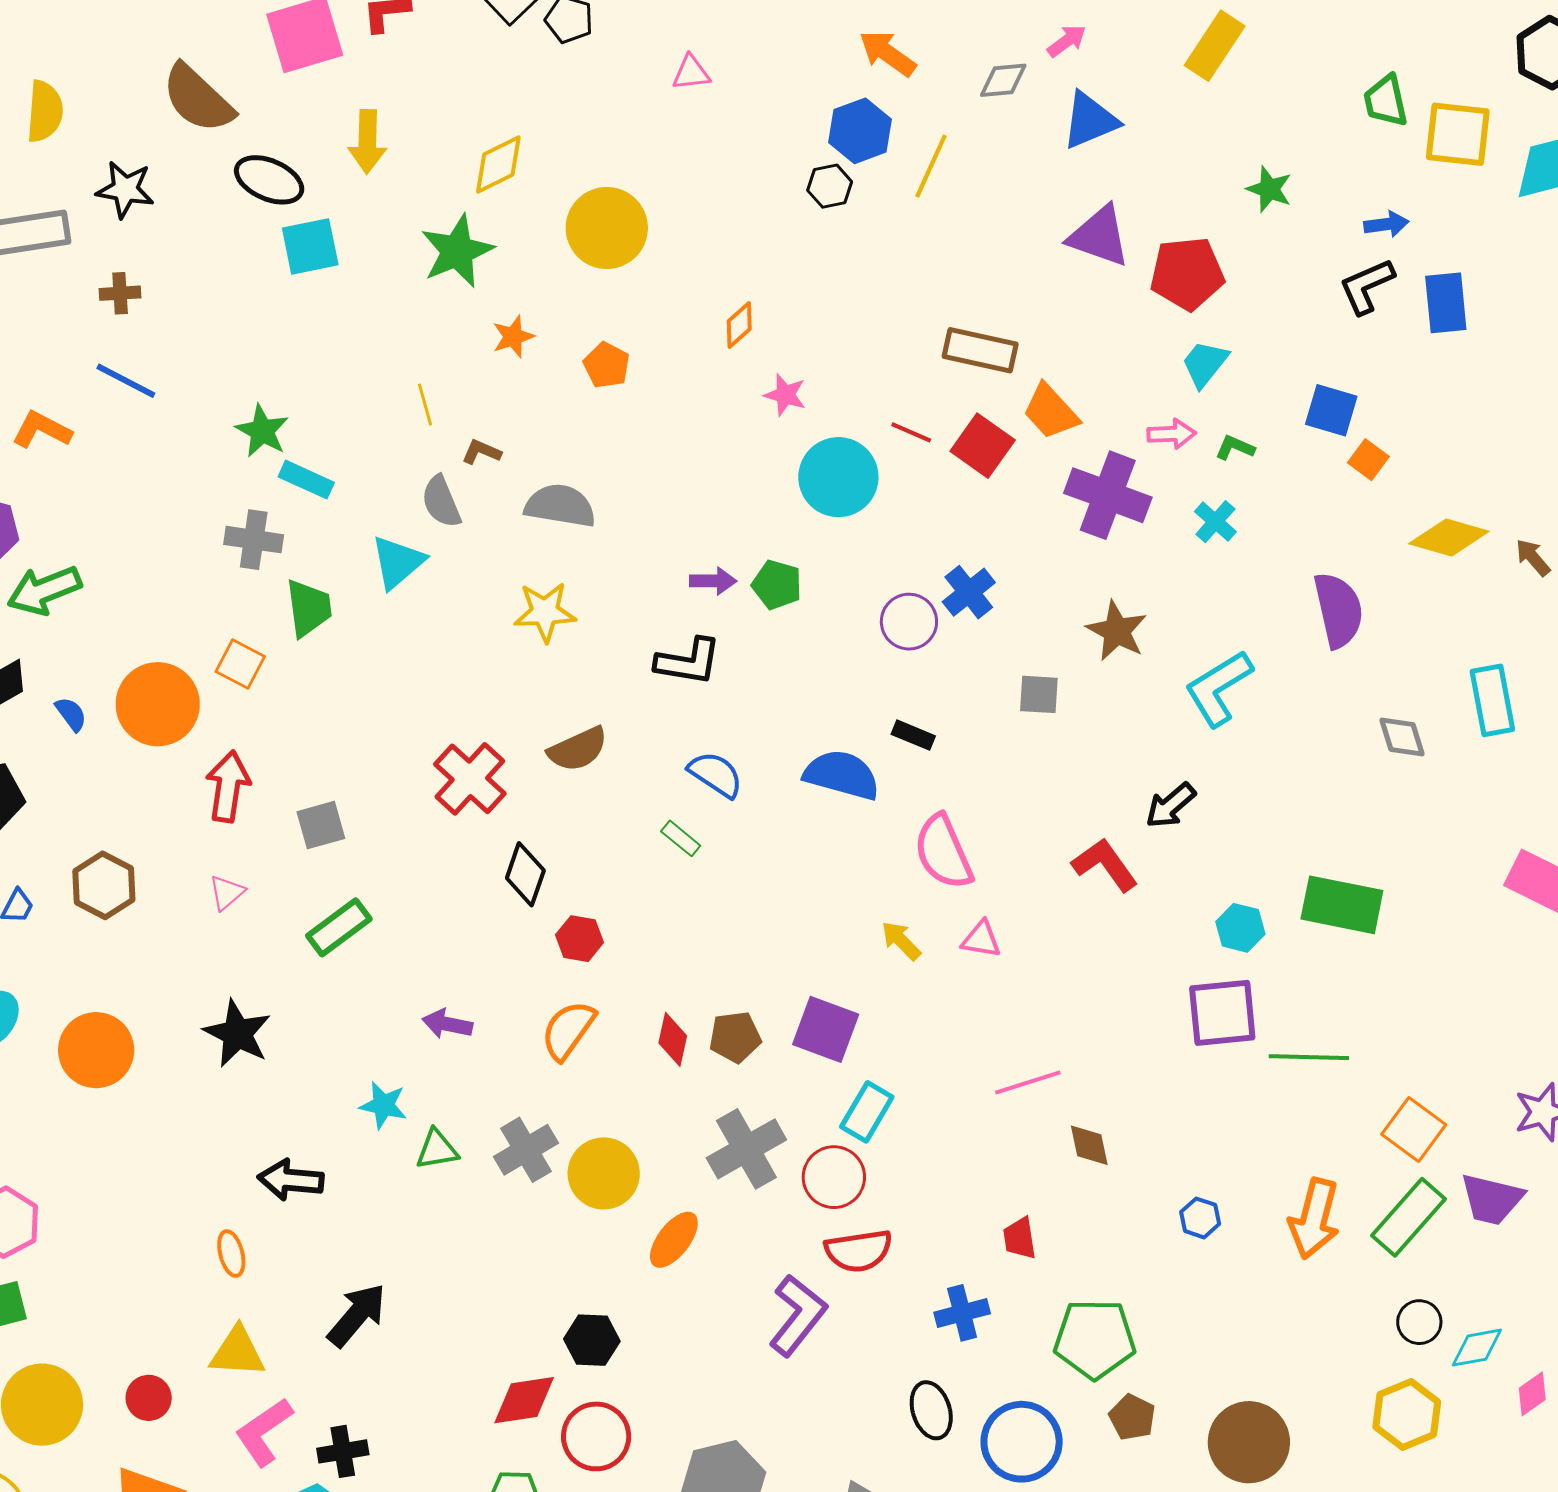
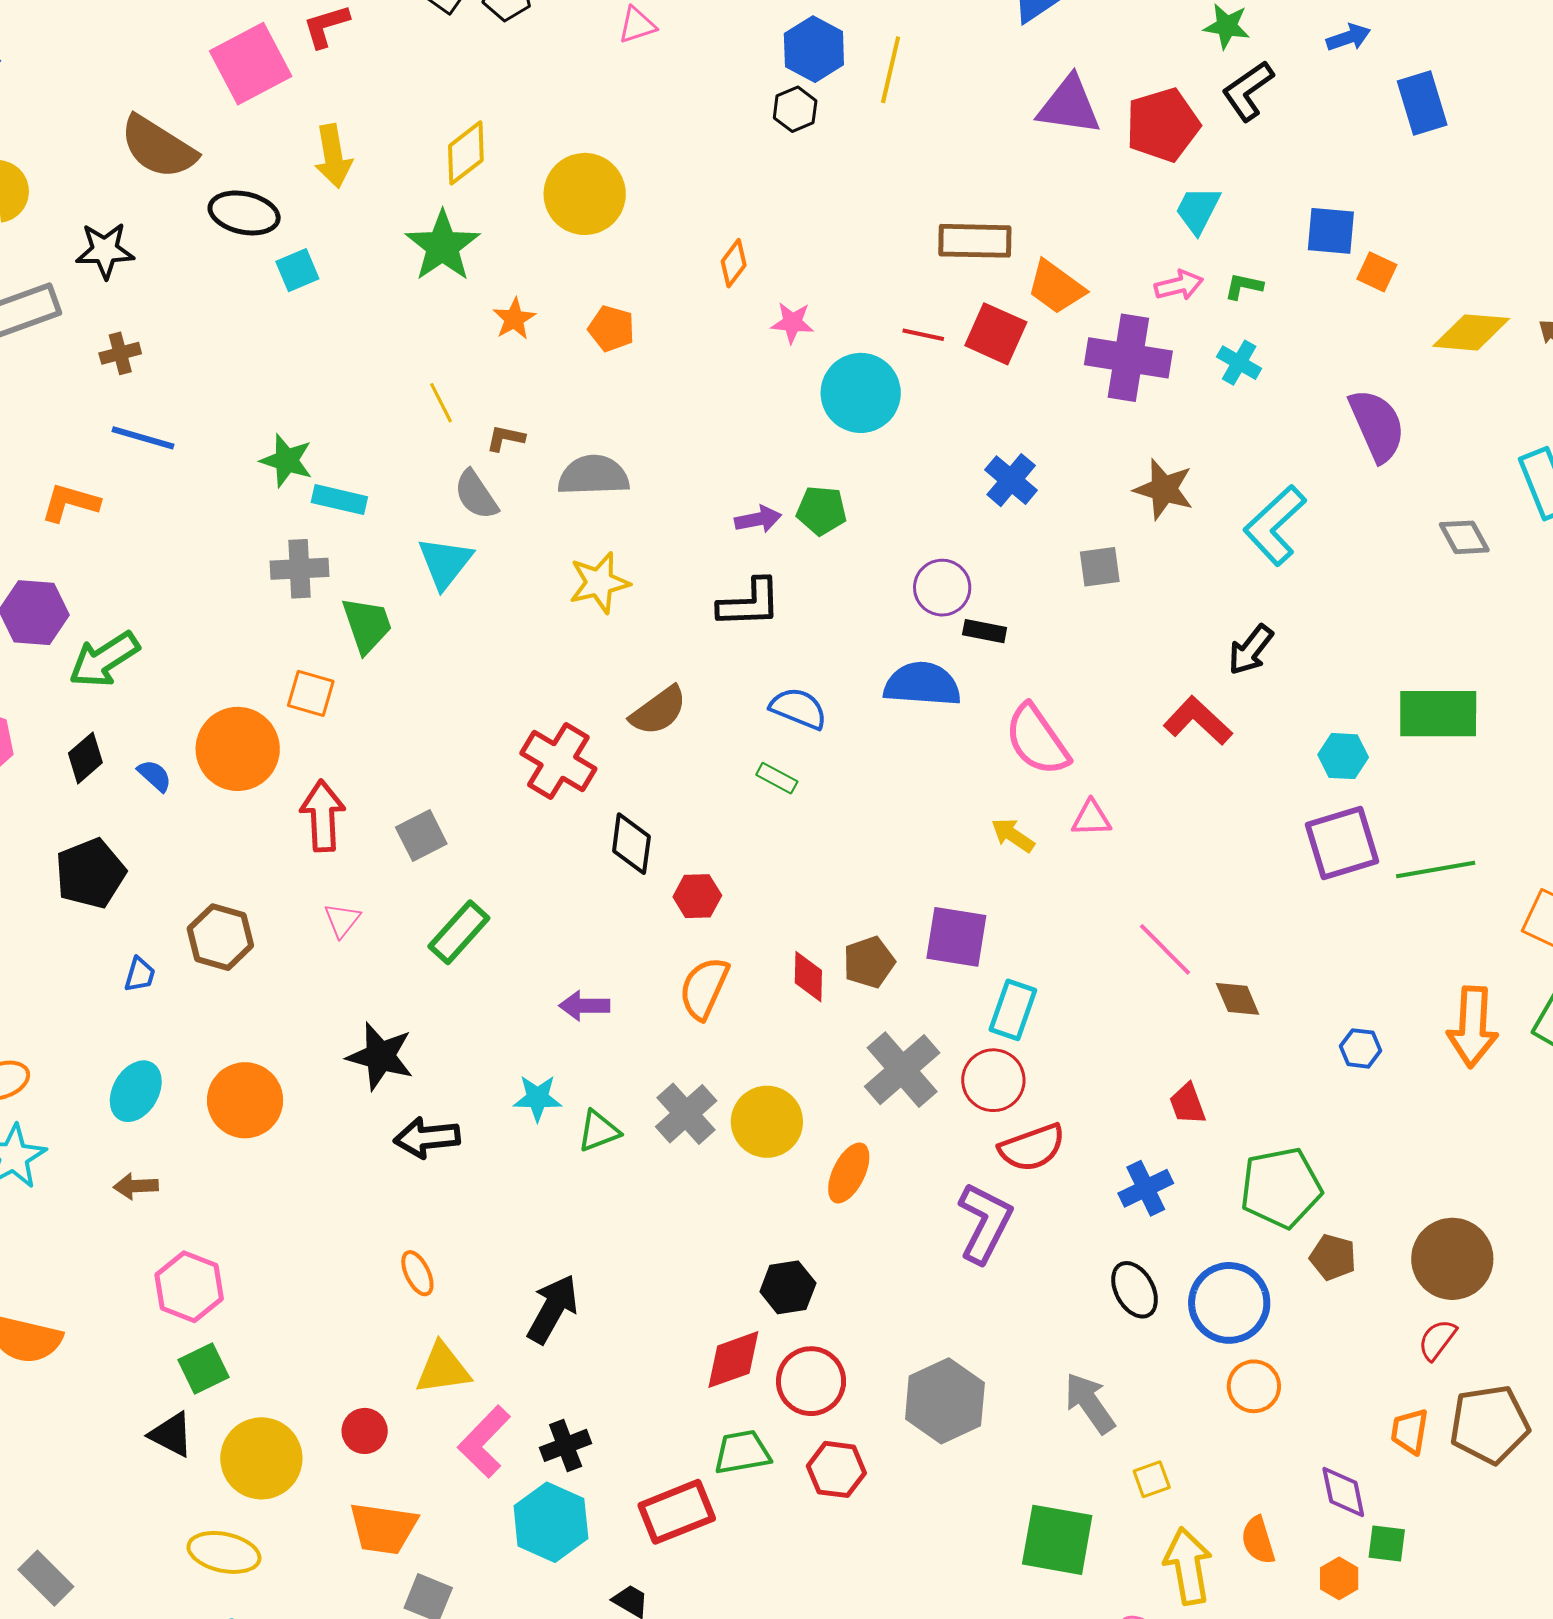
cyan square: (310, 246) -> (297, 270), size x0.7
black L-shape: (1367, 286) -> (1248, 91), moved
purple circle: (909, 622) -> (942, 588), moved
pink line: (1028, 1082) -> (1165, 949), turned 74
black arrow: (291, 1180) -> (427, 1138), moved

